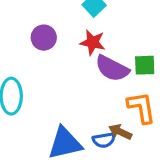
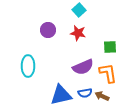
purple semicircle: (112, 68) -> (83, 67), moved, turned -50
brown arrow: (120, 132) -> (102, 96), moved

